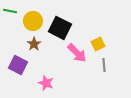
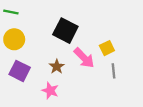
yellow circle: (33, 21) -> (14, 39), moved
brown star: (34, 44) -> (57, 67), moved

